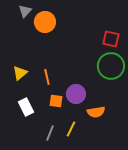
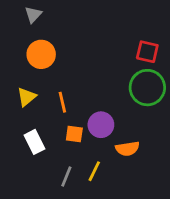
orange circle: (45, 22) -> (41, 54), moved

